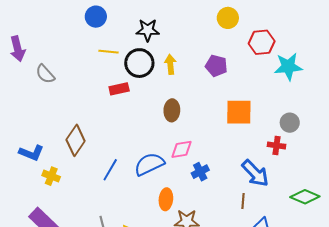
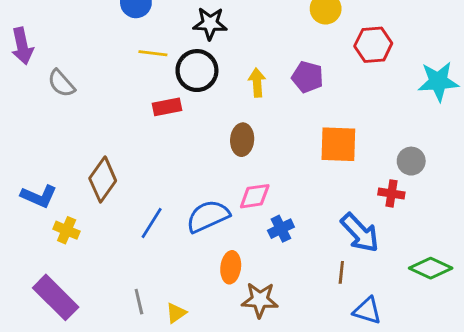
yellow arrow: (170, 64) -> (257, 83), moved
cyan star: (288, 67) -> (438, 81), moved

